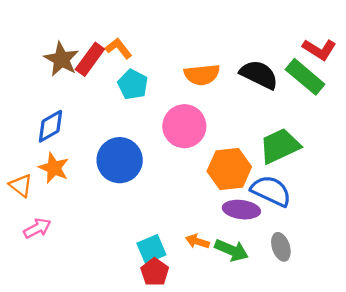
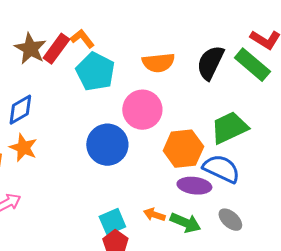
black semicircle: (259, 75) -> (210, 63), turned -90
cyan pentagon: (133, 84) -> (95, 72), size x1.4
blue circle: (120, 160) -> (107, 145), moved
gray ellipse: (281, 247) -> (230, 220), turned -30

